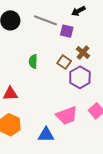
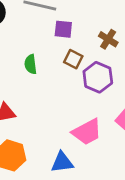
purple square: (67, 31) -> (63, 29), moved
brown cross: (83, 53) -> (108, 39), moved

